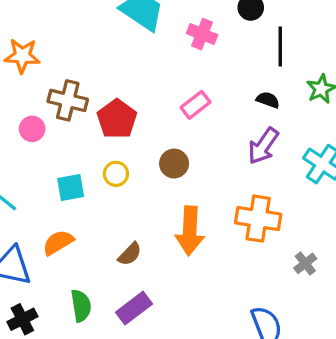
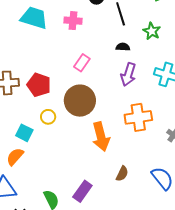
brown circle: (174, 164) -> (80, 101), size x1.8
cyan square: (71, 188) -> (24, 133), turned -36
orange semicircle: (58, 242) -> (15, 157), moved
brown semicircle: (130, 254) -> (122, 174), moved

